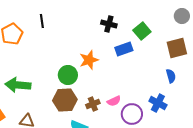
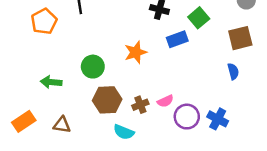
green circle: (68, 75) -> (93, 67), moved
green arrow: (18, 85) -> (51, 82), size x0.7
blue cross: (158, 103) -> (218, 119), moved

